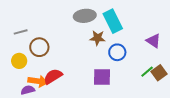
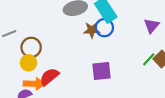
purple triangle: (153, 41) -> (152, 26), turned 42
blue circle: (117, 52) -> (104, 28), moved
yellow circle: (19, 61) -> (28, 63), moved

